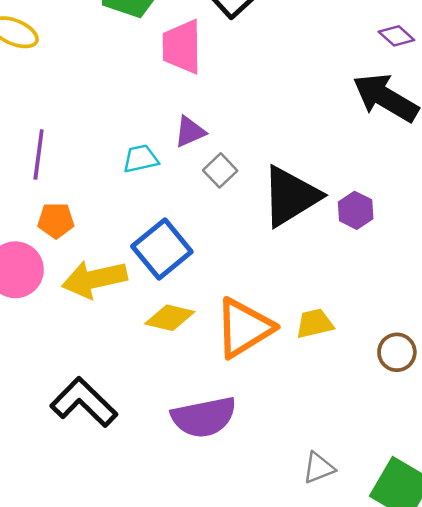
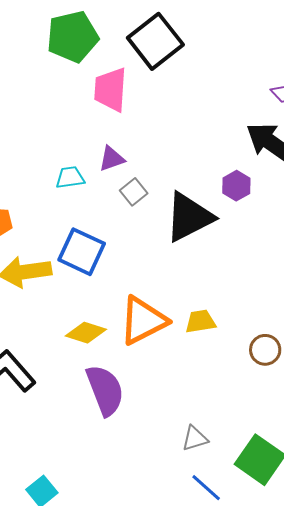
purple hexagon: (356, 210) -> (236, 186), moved
blue square: (162, 249) -> (82, 252), turned -30
yellow diamond: (170, 318) -> (86, 333), moved
purple semicircle: (204, 417) -> (105, 390), turned -104

